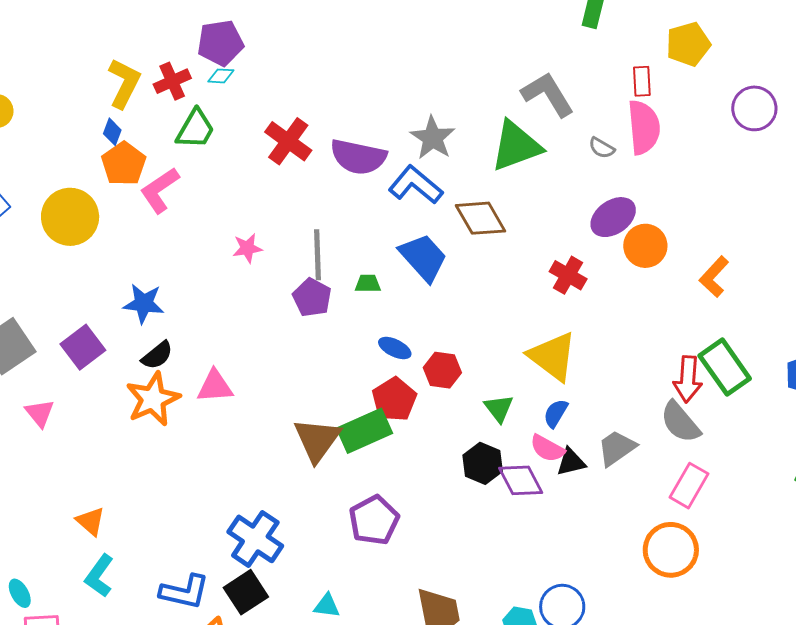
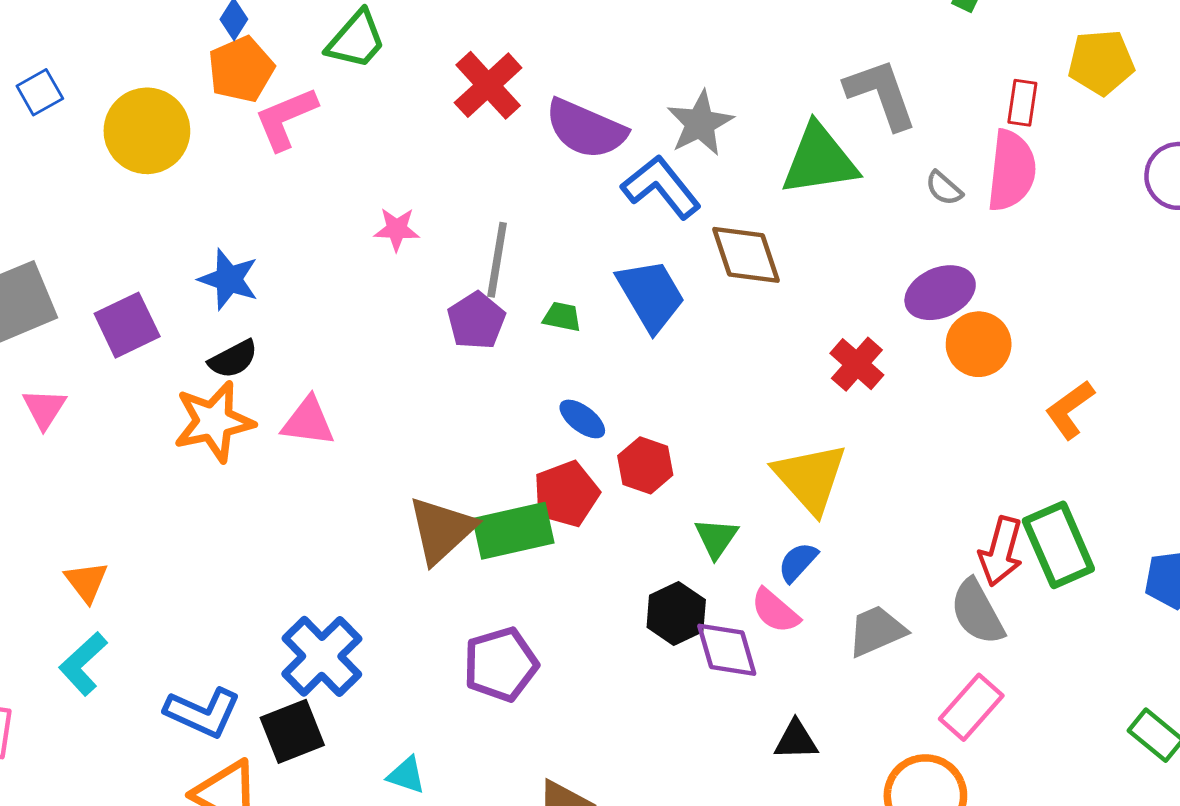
black triangle: (571, 462) -> (796, 740), moved

